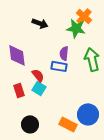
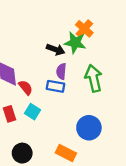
black arrow: (40, 23) -> (56, 49), moved
red semicircle: (38, 75) -> (26, 87), moved
blue circle: (88, 114) -> (89, 128), moved

